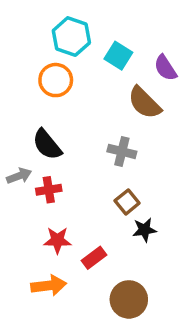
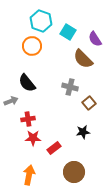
red cross: (49, 190) -> (28, 119), moved
brown square: (127, 202) -> (89, 103), moved
orange arrow: (49, 286) -> (29, 175), moved, turned -72

